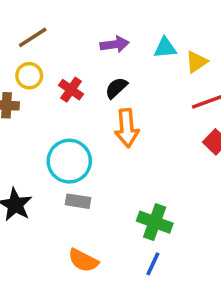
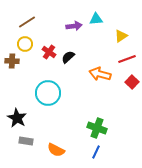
cyan triangle: (165, 48) -> (96, 19), moved
black semicircle: (116, 88) -> (68, 57), moved
orange arrow: (127, 128) -> (100, 74), moved, turned 110
gray rectangle: (78, 201) -> (26, 141), moved

